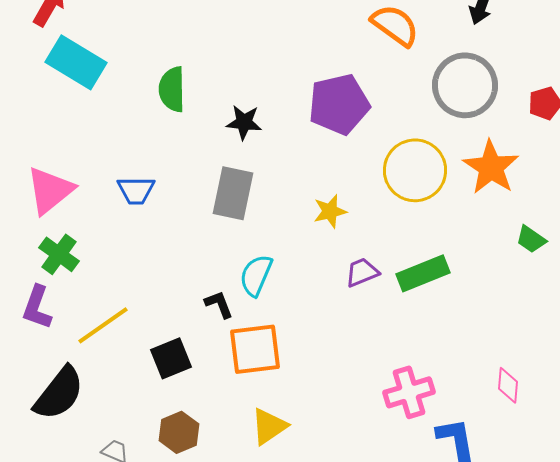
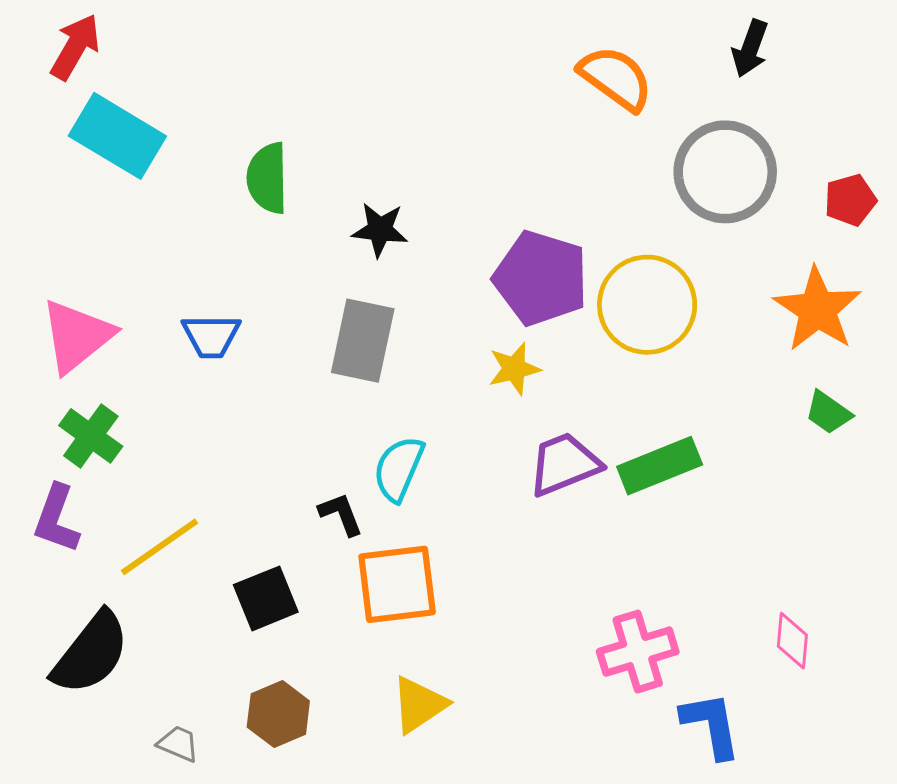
purple pentagon: (339, 104) -> (541, 278), moved, turned 30
orange star: (491, 167) -> (817, 309), moved
purple trapezoid: (362, 272) -> (564, 464), size x1.4

